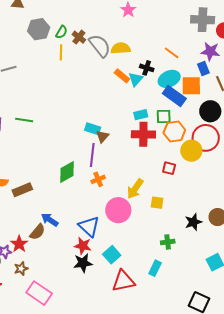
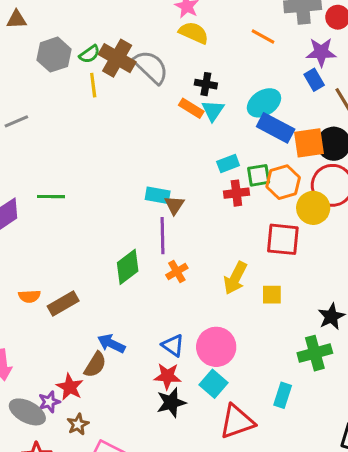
green semicircle: (61, 32) -> (90, 54), turned 32
brown cross: (79, 37) -> (117, 58), size x1.6
yellow semicircle: (121, 48) -> (194, 33), moved, turned 36
orange line: (172, 53) -> (263, 36), moved
black cross: (147, 68) -> (206, 84), moved
orange square: (191, 86) -> (309, 143), moved
green square: (164, 117) -> (259, 175), moved
red cross: (143, 134) -> (236, 193), size x0.7
red square: (169, 168) -> (283, 239), size x1.6
pink circle: (118, 210) -> (216, 347), moved
blue triangle: (89, 227) -> (173, 345), size x0.7
green cross: (168, 242) -> (315, 353), moved, size x1.5

